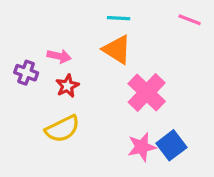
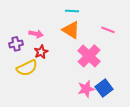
pink line: (190, 20) -> (108, 30), moved
purple cross: (26, 73) -> (16, 44), turned -32
yellow semicircle: (62, 129) -> (27, 68), moved

